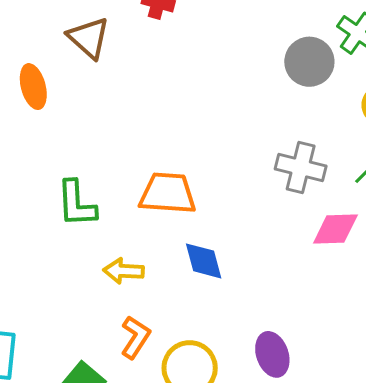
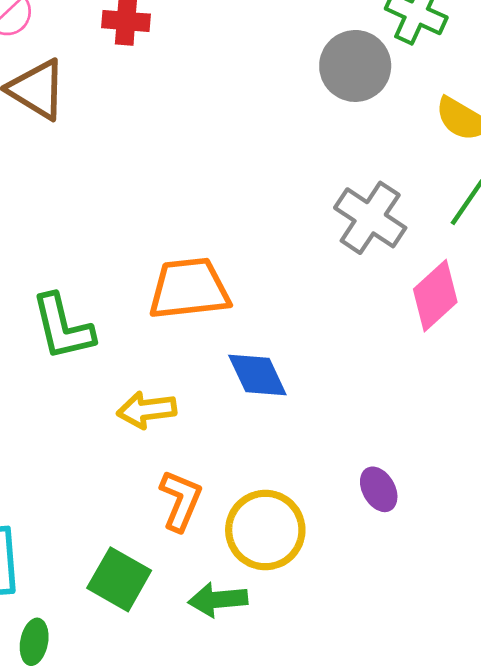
gray cross: (301, 168) -> (370, 218), turned 30
pink diamond: (335, 229) -> (435, 296), turned -30
purple ellipse: (272, 354) -> (379, 489), size x0.7

